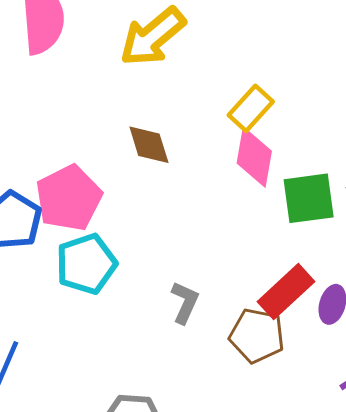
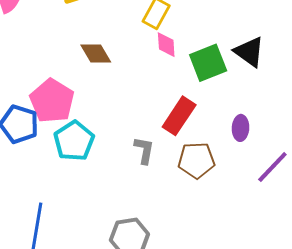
pink diamond: (254, 157) -> (166, 45), size x0.7
red rectangle: (286, 292) -> (179, 116), moved

